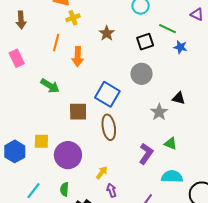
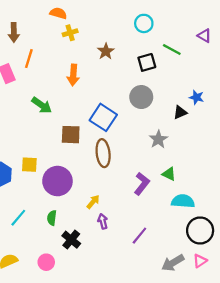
orange line: (56, 43) -> (29, 59), moved
blue star: (180, 47) -> (196, 97), moved
black triangle: (179, 98) -> (180, 112), moved, turned -40
cyan semicircle: (172, 177) -> (183, 201), moved

